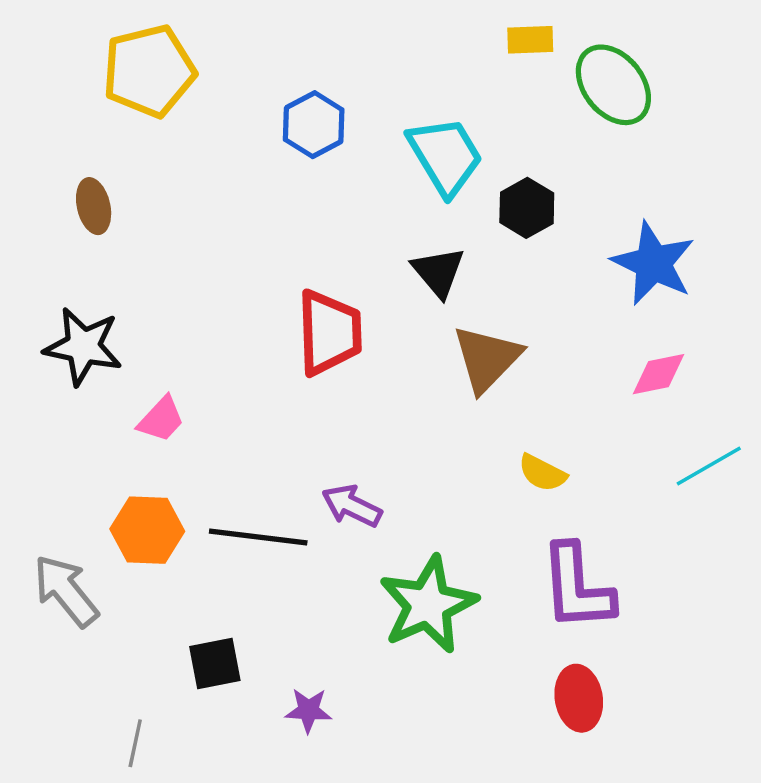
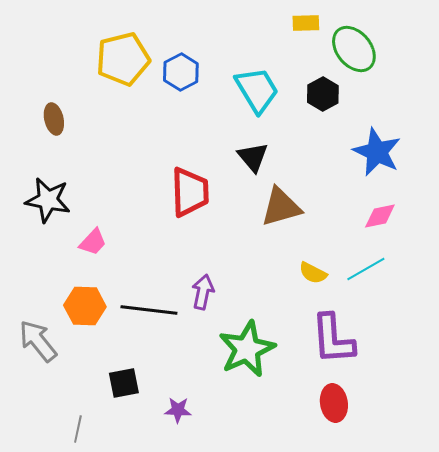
yellow pentagon: (149, 71) -> (123, 59), moved
black hexagon: (527, 208) -> (323, 94), moved
brown triangle: (487, 359) -> (281, 207), turned 30
cyan line: (709, 466) -> (366, 269), moved
purple arrow: (352, 506) -> (203, 292), turned 76

